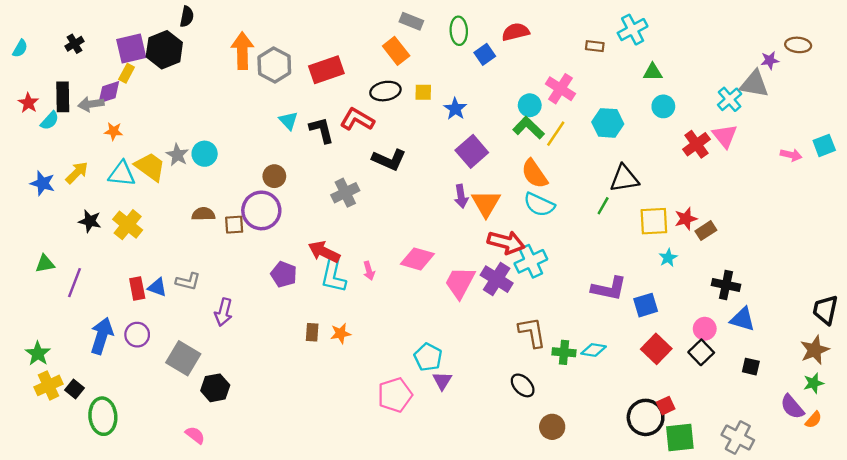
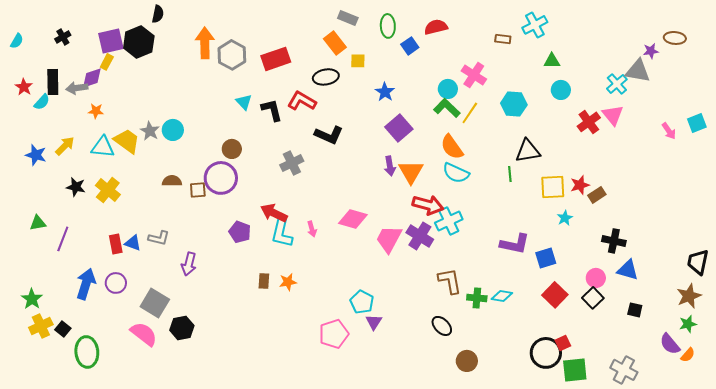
yellow square: (423, 92) -> (358, 61), moved
pink arrow: (791, 155) -> (669, 131), turned 42
green line: (603, 206) -> (510, 174), turned -35
pink semicircle: (195, 435) -> (144, 334), moved, size x1.6

